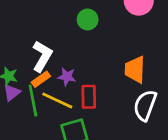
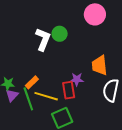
white L-shape: (42, 56) -> (43, 39), moved
purple star: (67, 77) -> (77, 79), moved

